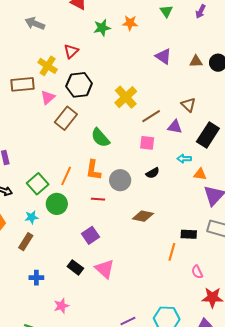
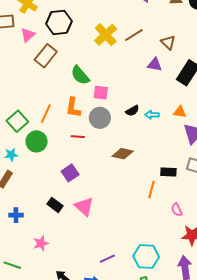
brown line: (151, 116) -> (134, 35), moved
pink square: (147, 143) -> (101, 93), moved
cyan arrow: (184, 159) -> (152, 115), moved

